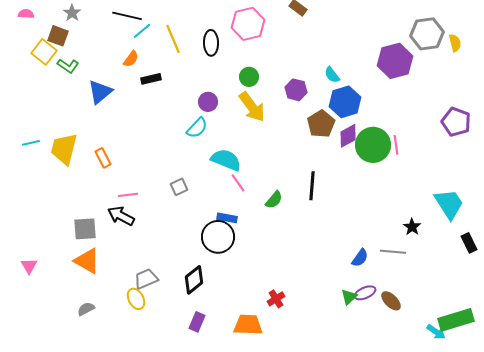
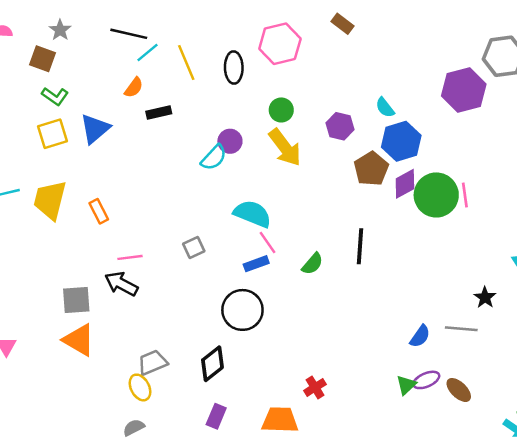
yellow square: (44, 52) -> (53, 134), moved, turned 35
cyan semicircle: (197, 128) -> (214, 157), moved
blue rectangle: (227, 218) -> (256, 264), moved, turned -30
gray semicircle: (86, 309) -> (134, 427), moved

